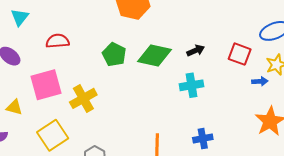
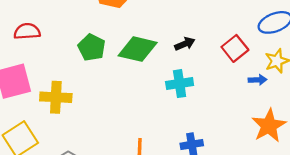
red square: (240, 54) -> (235, 48), turned 30
yellow cross: (83, 98) -> (56, 97), turned 32

